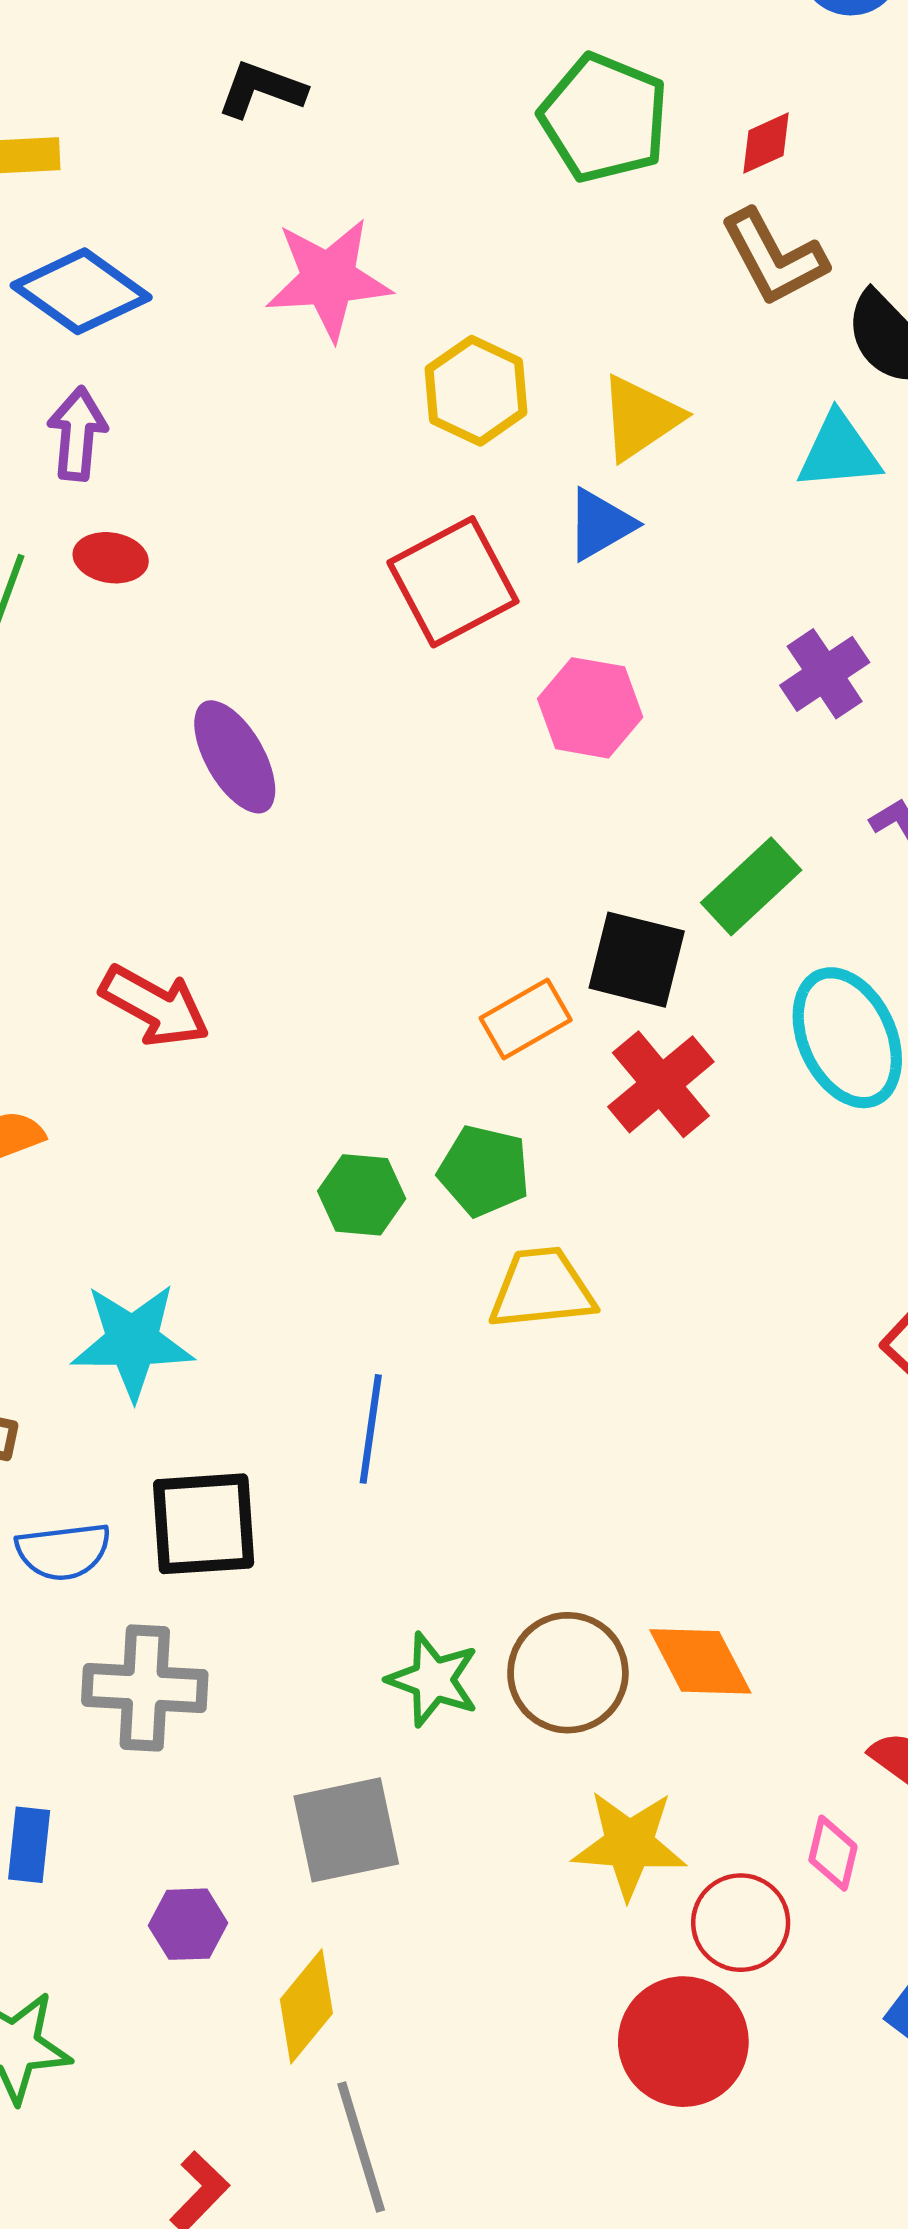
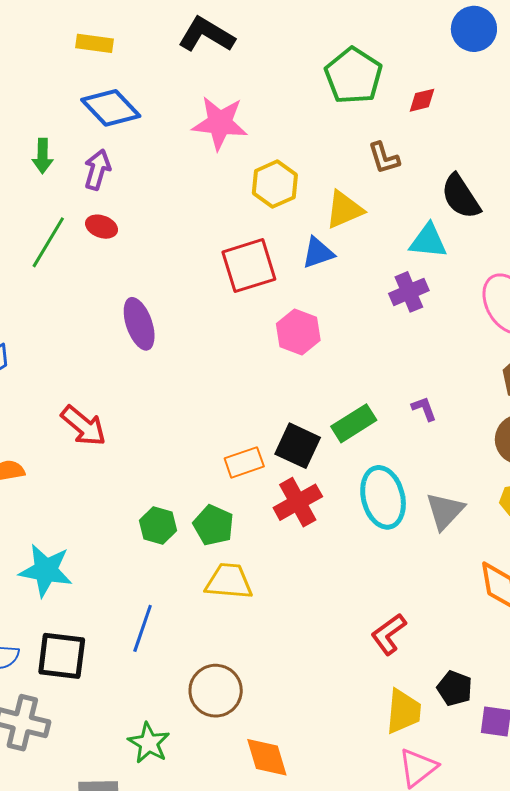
black L-shape: (261, 89) -> (206, 35), size x1.4
brown L-shape: (774, 258) -> (384, 158), moved, size x0.7
purple cross: (825, 674) -> (409, 292), moved
brown circle: (568, 1673) -> (216, 691), moved

